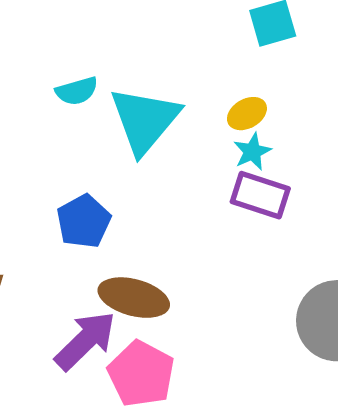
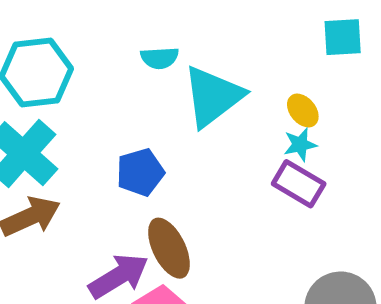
yellow ellipse: (247, 114) -> (303, 111), turned 68
brown ellipse: (134, 298) -> (169, 248), turned 36

